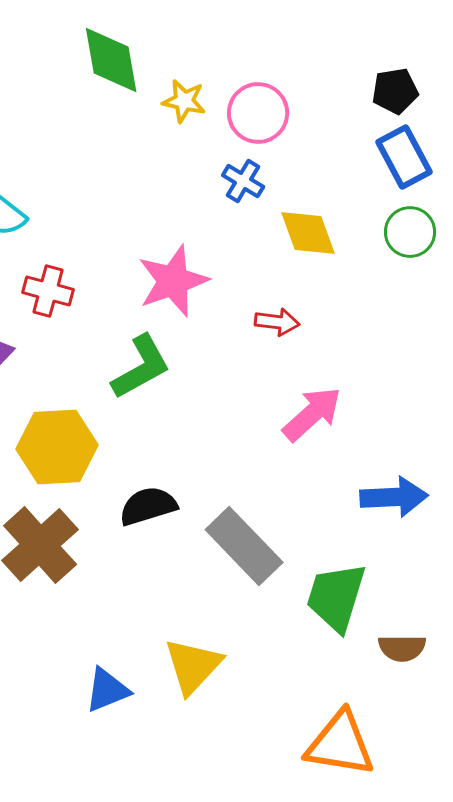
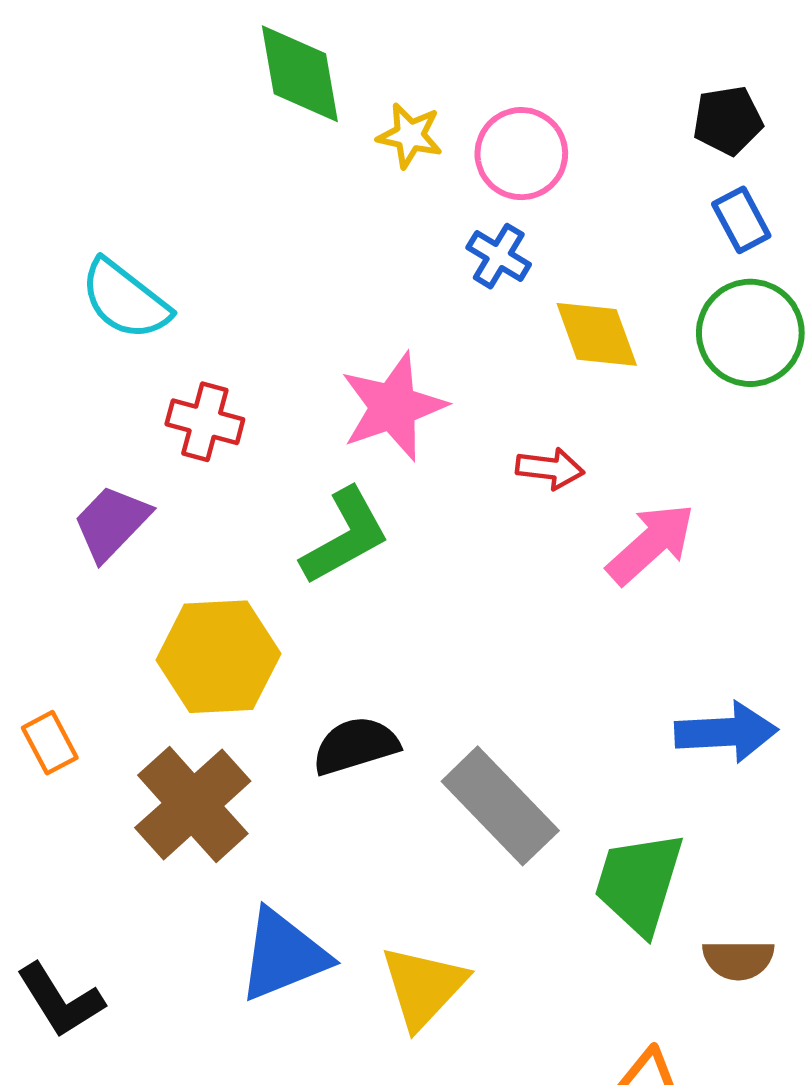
blue rectangle: (404, 157) -> (741, 220), size x0.7
green circle: (410, 232) -> (750, 333), size x1.4
pink arrow: (312, 414) -> (651, 544), moved
blue triangle: (107, 690) -> (283, 955), moved, size x1.4

